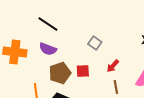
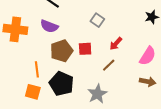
brown line: (116, 87) -> (109, 65), moved, turned 56

